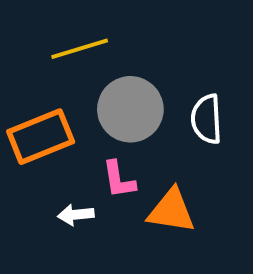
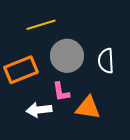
white arrow: (76, 215) -> (39, 110), size x1.4

